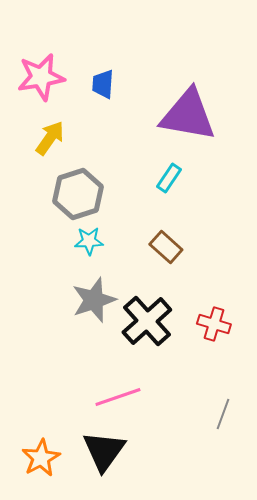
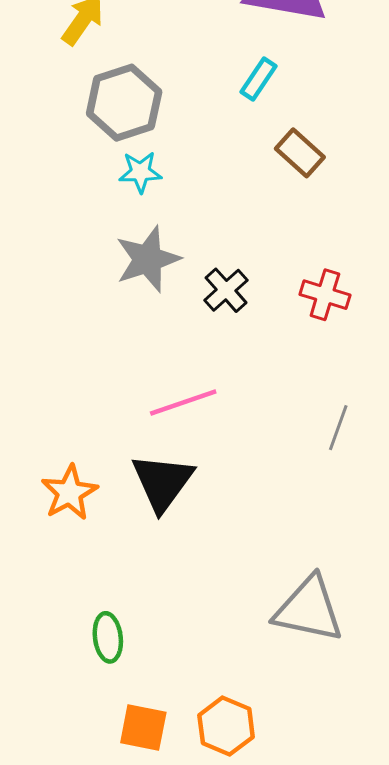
brown rectangle: (166, 247) -> (300, 153), moved
black cross: (147, 321) -> (226, 290), size x0.6

